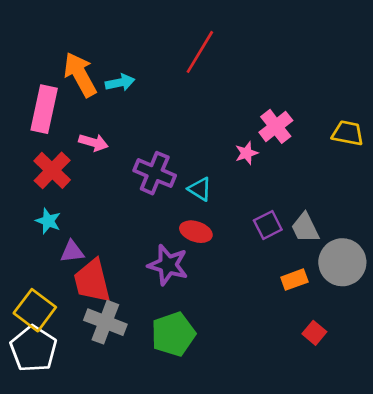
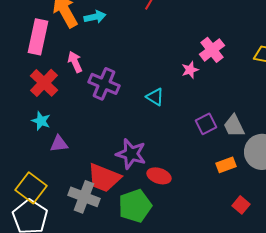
pink arrow: (93, 142) -> (75, 62), turned -130
purple cross: (155, 173) -> (104, 84), moved
red ellipse: (196, 232) -> (159, 176), moved
red trapezoid: (92, 281) -> (104, 178), moved, turned -54

